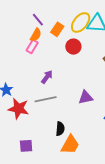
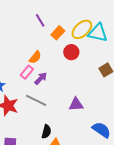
orange semicircle: (36, 35) -> (35, 57), moved
pink rectangle: (32, 46) -> (27, 72), moved
gray line: (46, 99) -> (36, 100), turned 30

